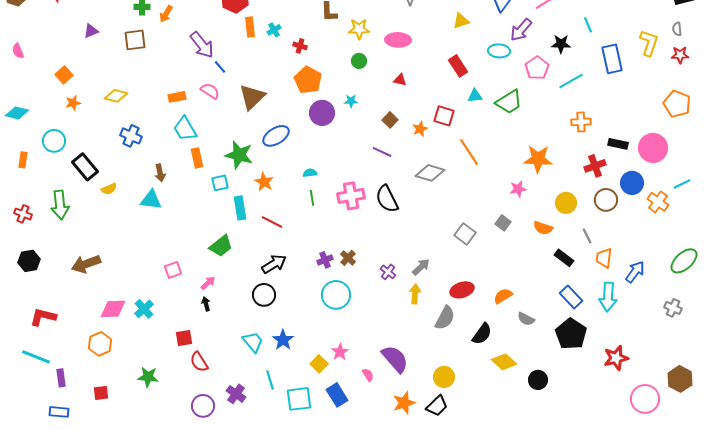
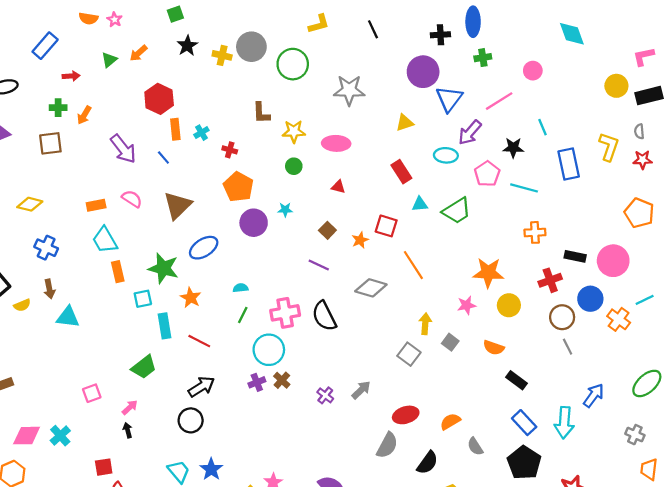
blue line: (220, 67) -> (163, 158), moved
cyan line: (571, 81) -> (524, 188), turned 45
brown arrow: (160, 173) -> (49, 289), moved
green line: (312, 198) -> (243, 315), turned 35
yellow circle: (566, 203) -> (509, 305), moved
gray line: (587, 236) -> (568, 347), moved
orange trapezoid: (604, 258) -> (649, 469), moved
yellow arrow: (415, 294) -> (425, 324), moved
cyan circle: (336, 295) -> (269, 350), moved
gray semicircle: (526, 319) -> (475, 446), turned 30

